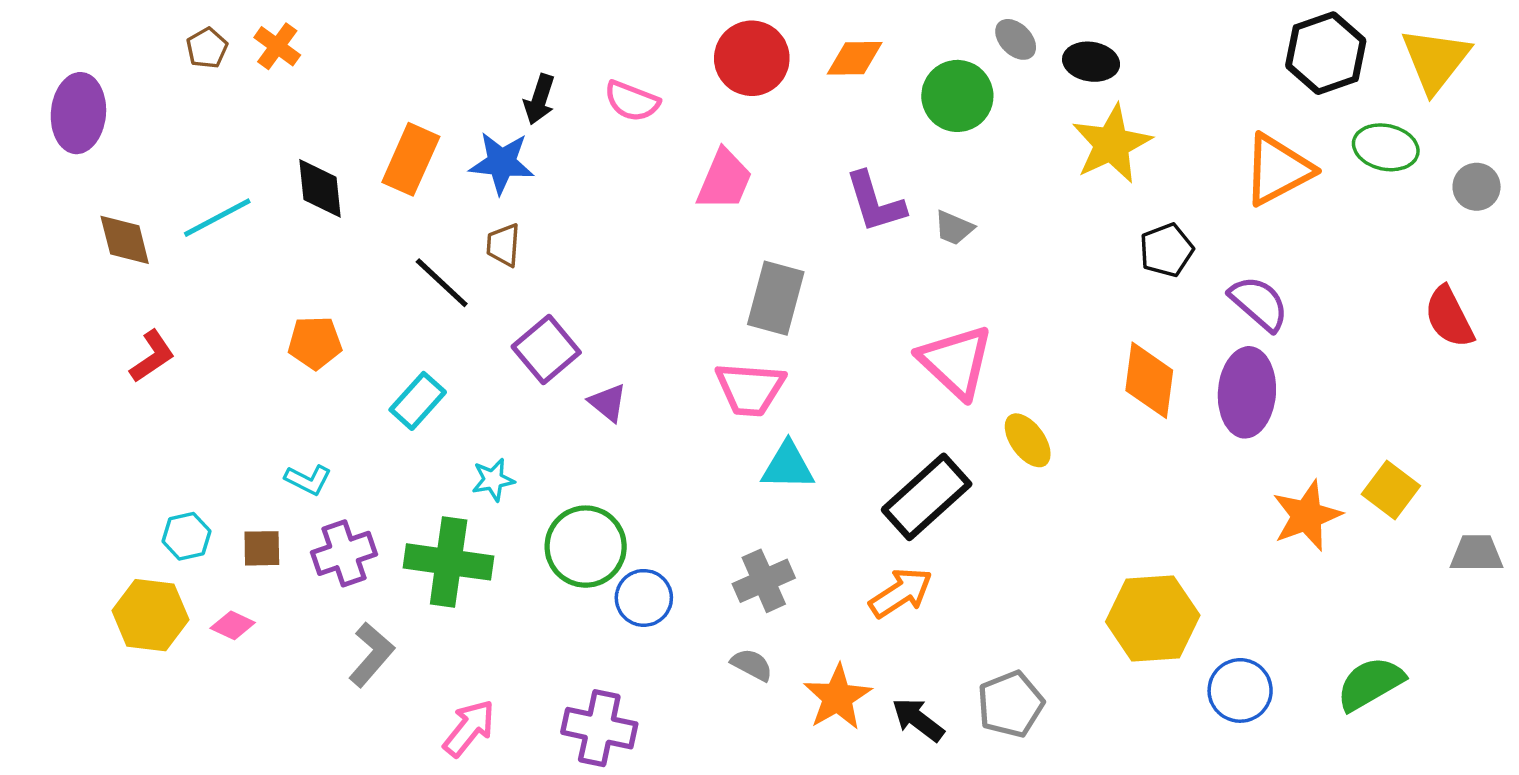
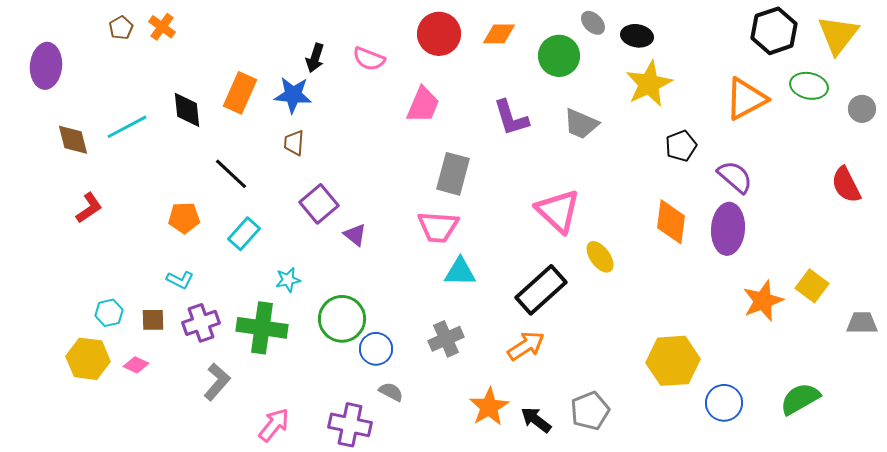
gray trapezoid: (954, 228) -> (581, 124), moved, size x1.5
black line: (442, 283) -> (231, 174), moved
orange pentagon: (315, 343) -> (184, 218), moved
gray semicircle: (752, 665) -> (391, 392), moved

